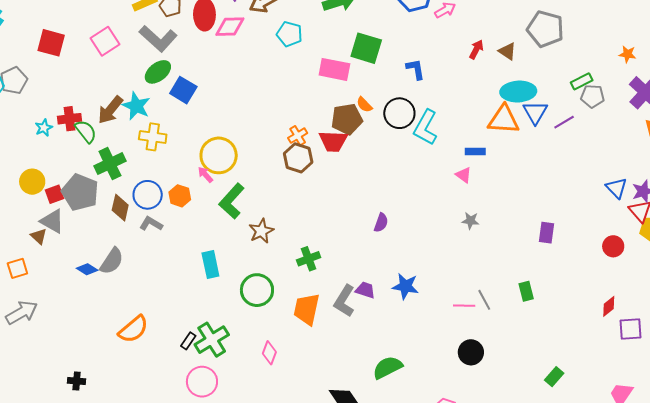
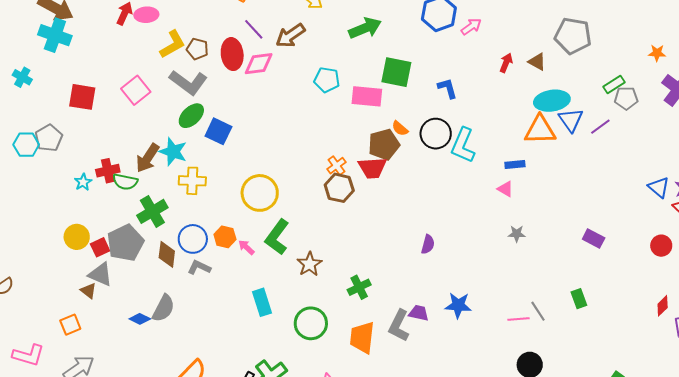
cyan pentagon: (289, 34) -> (327, 80), moved
green semicircle: (86, 131) -> (125, 182), turned 145
pink arrow: (205, 175) -> (246, 247), moved
gray pentagon: (80, 192) -> (125, 243), turned 30
purple rectangle: (547, 233) -> (594, 238), turned -65

